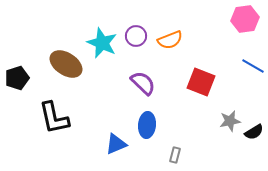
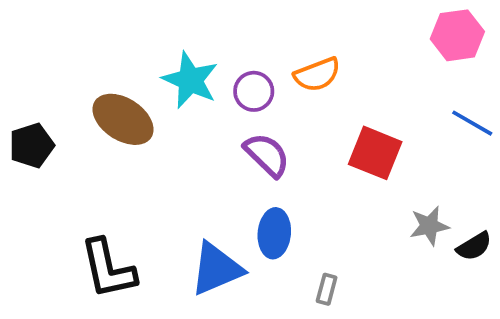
purple circle: (136, 36) -> (254, 91), moved
black L-shape: (54, 118) -> (108, 269), moved
blue triangle: (116, 144) -> (216, 269), size x1.4

